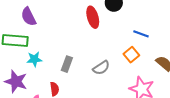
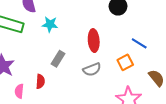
red ellipse: (93, 17) -> (94, 41), moved
cyan star: (34, 59) -> (50, 24), moved

